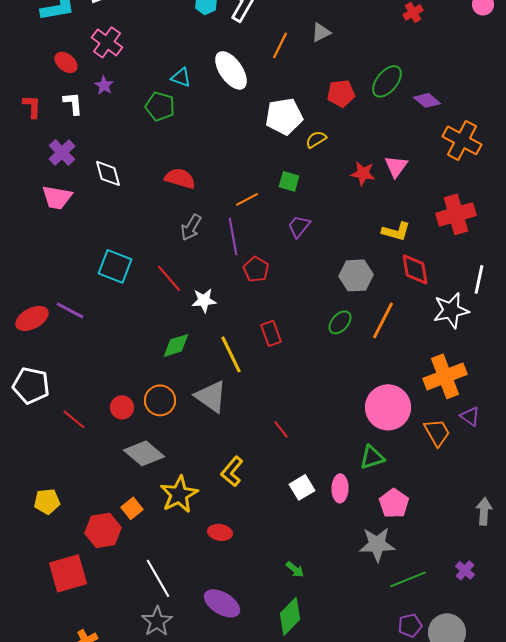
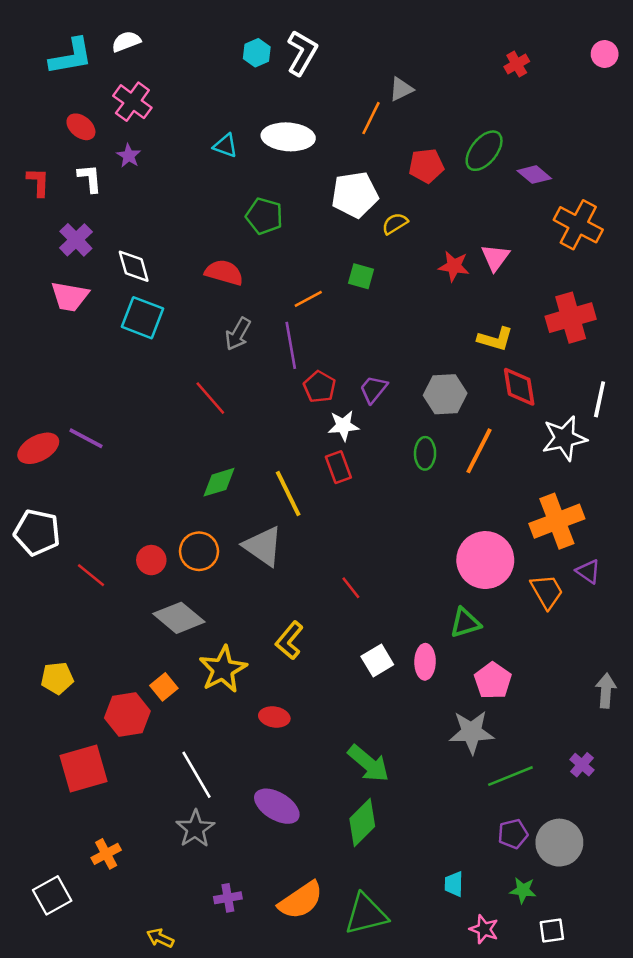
orange line: (280, 45) -> (371, 118), moved
white ellipse: (231, 70) -> (288, 137), turned -51
green pentagon: (160, 106) -> (264, 216), moved
purple trapezoid: (299, 226) -> (374, 389), moved
cyan square: (115, 266) -> (142, 318), moved
white star: (204, 300) -> (343, 426), moved
green ellipse: (340, 322) -> (425, 453), turned -40
green arrow: (295, 569) -> (369, 763), size x1.8

